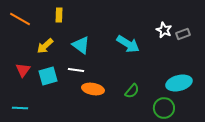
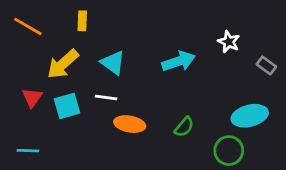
gray rectangle: (183, 34) -> (266, 65), moved, turned 56
cyan arrow: (128, 44) -> (179, 61), turned -50
yellow arrow: (45, 46) -> (63, 64), size x1.4

